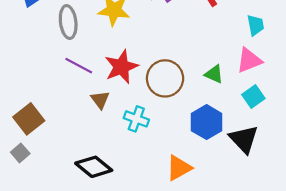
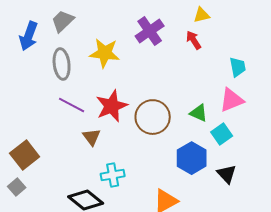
cyan square: (253, 97) -> (222, 134), moved
cyan cross: (136, 119) -> (113, 175), moved, turned -30
black triangle: (244, 139) -> (227, 174), size x0.7

